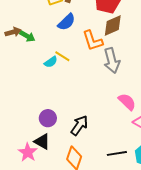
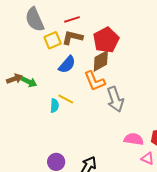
brown diamond: (113, 25) -> (101, 61), moved
cyan semicircle: (51, 62) -> (54, 106), turned -48
pink semicircle: (127, 102) -> (134, 139), turned -30

